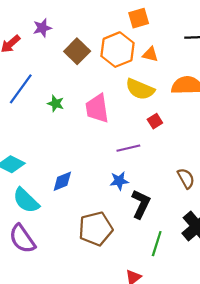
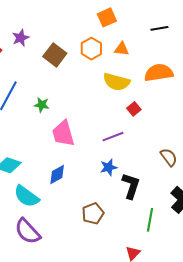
orange hexagon: (118, 50) -> (91, 49), size x0.7
pink trapezoid: (97, 108) -> (63, 133), moved
brown pentagon: (96, 229) -> (93, 214), size x0.7

